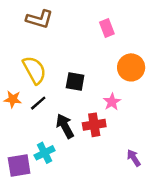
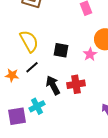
orange star: (13, 99) -> (12, 75), moved
pink star: (112, 102) -> (90, 54), moved

